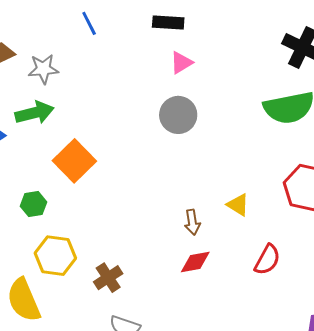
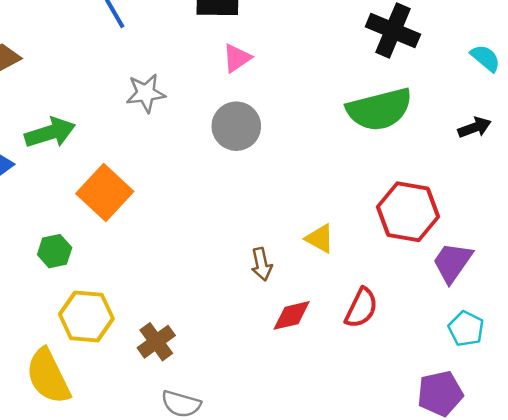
gray star: (43, 69) -> (146, 93), moved
red diamond: (195, 262) -> (292, 315), moved

